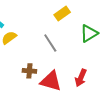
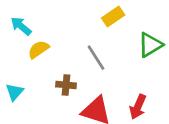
brown cross: (29, 71) -> (66, 85), moved

